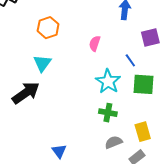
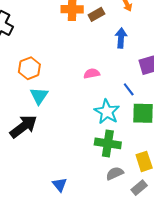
orange hexagon: (48, 28) -> (29, 68), moved
pink semicircle: (95, 43) -> (92, 74), turned 63
green cross: (108, 113) -> (108, 143), size x1.4

